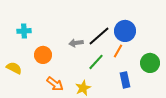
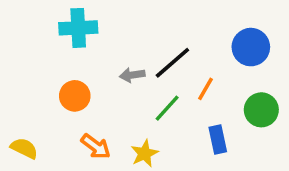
cyan cross: (24, 31) -> (78, 28), moved, size x1.5
blue circle: (125, 31) -> (251, 47), moved
yellow semicircle: (14, 68) -> (24, 148), moved

